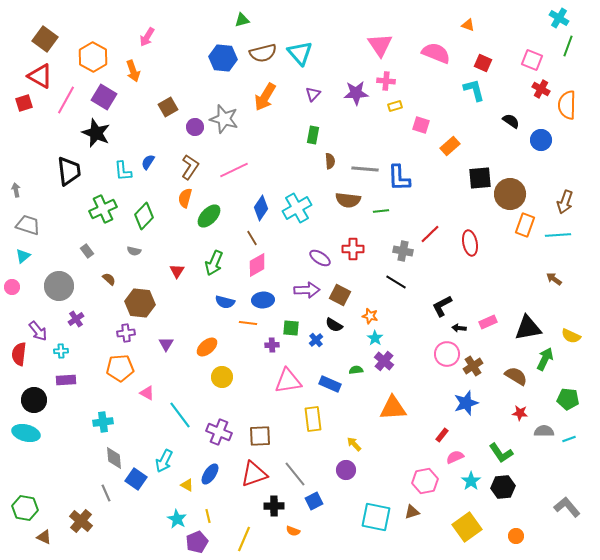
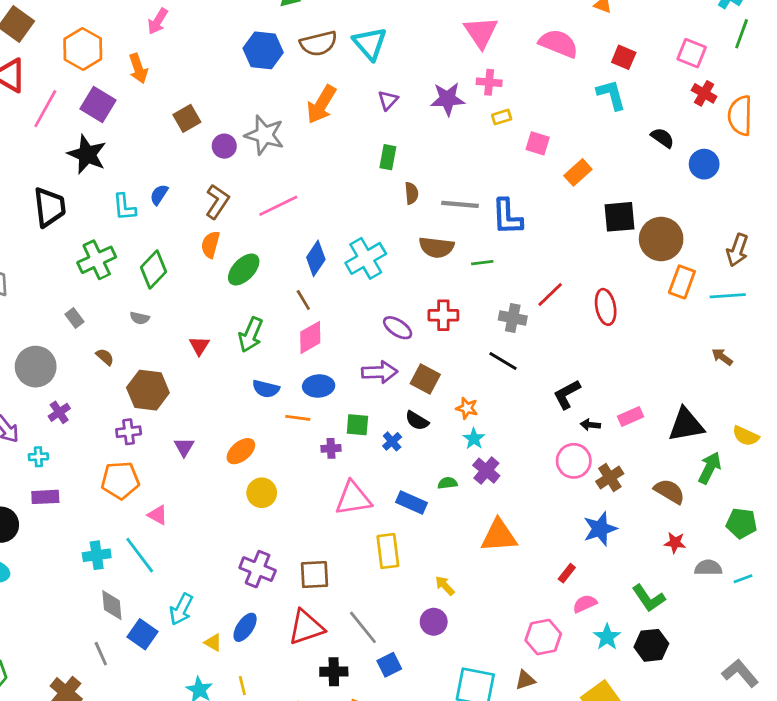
cyan line: (180, 415) -> (140, 555), moved

